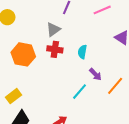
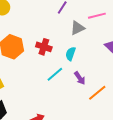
gray triangle: (53, 29) -> (77, 28), moved
cyan line: (79, 92) -> (55, 74), moved

